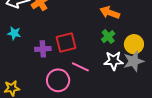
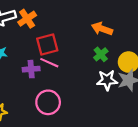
red square: (66, 43) -> (47, 44), moved
pink line: (80, 67) -> (49, 63), moved

